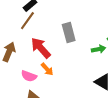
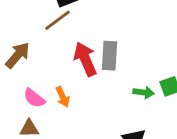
red arrow: (41, 48) -> (85, 59), moved

